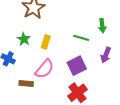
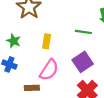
green star: (24, 39) -> (14, 41), moved

